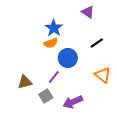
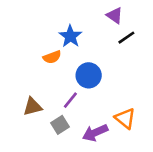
orange semicircle: (51, 43) -> (52, 57), moved
black line: (97, 43) -> (126, 38), moved
orange triangle: (103, 75) -> (125, 118), moved

